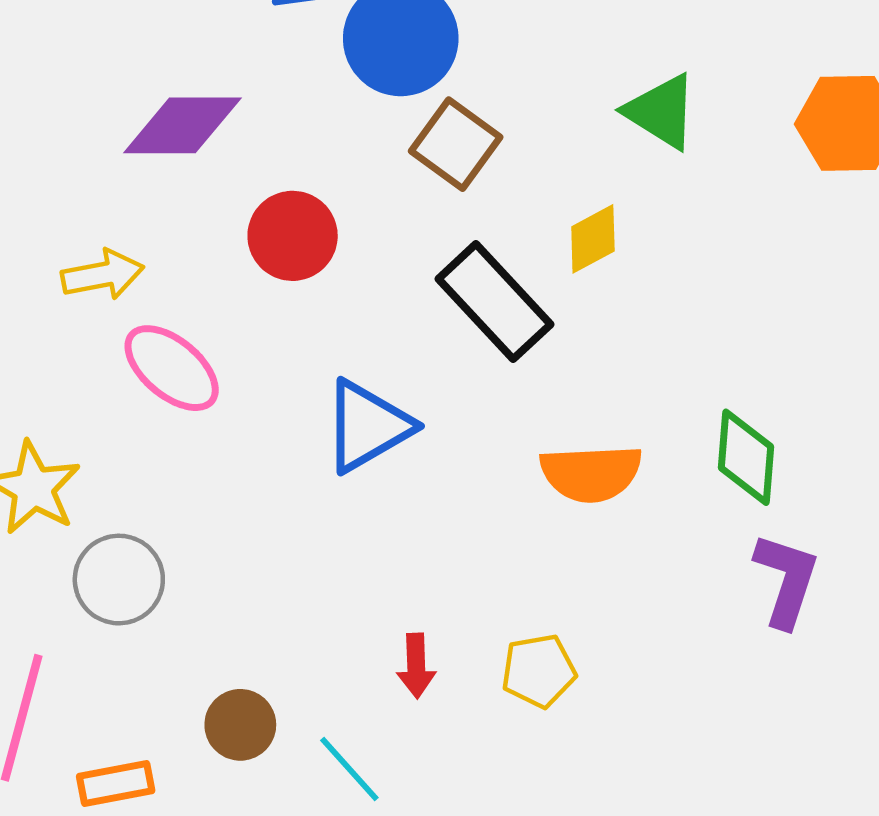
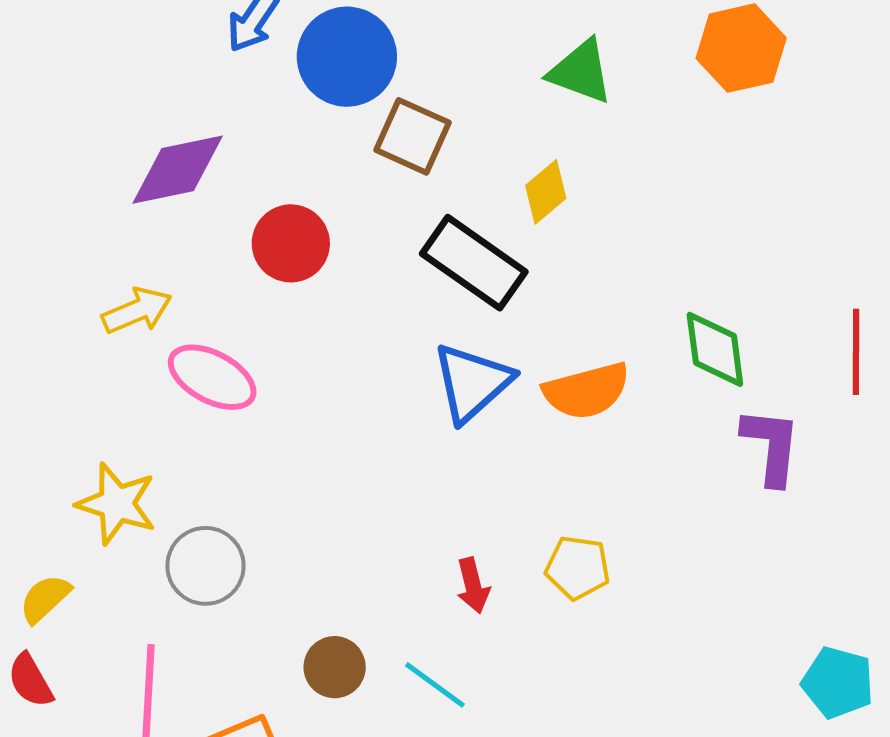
blue triangle: (367, 426) -> (472, 383), moved
yellow pentagon: (539, 671) -> (578, 568), turned 30

